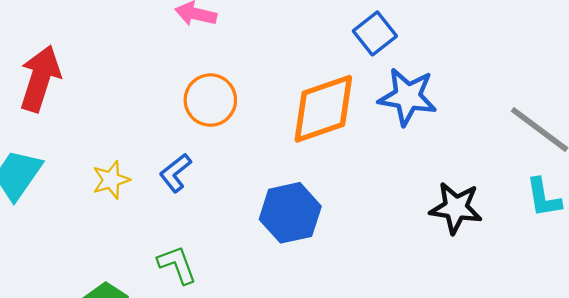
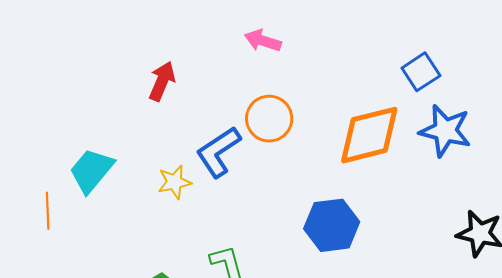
red arrow: (40, 79) -> (162, 81), moved, size x0.7
blue L-shape: (175, 173) -> (218, 152), moved, size x1.5

